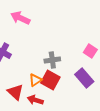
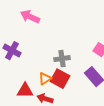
red triangle: (15, 92) -> (25, 91), turned -42

